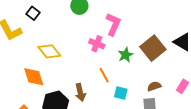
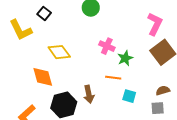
pink L-shape: (113, 24) -> (155, 24), moved
green star: (126, 55) -> (125, 58), moved
orange line: (104, 75) -> (113, 78), turned -56

